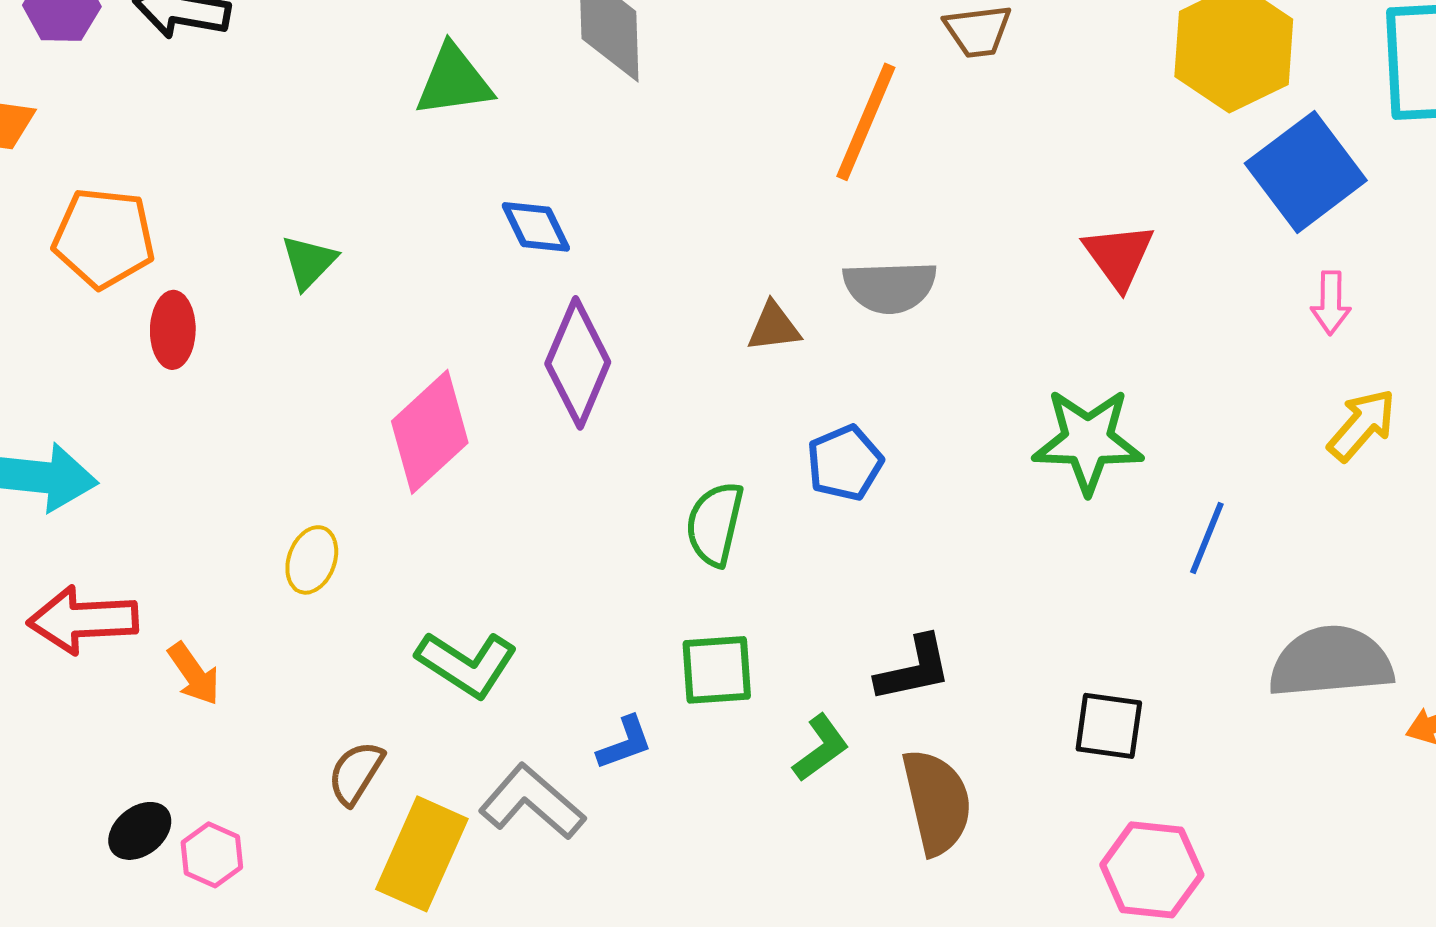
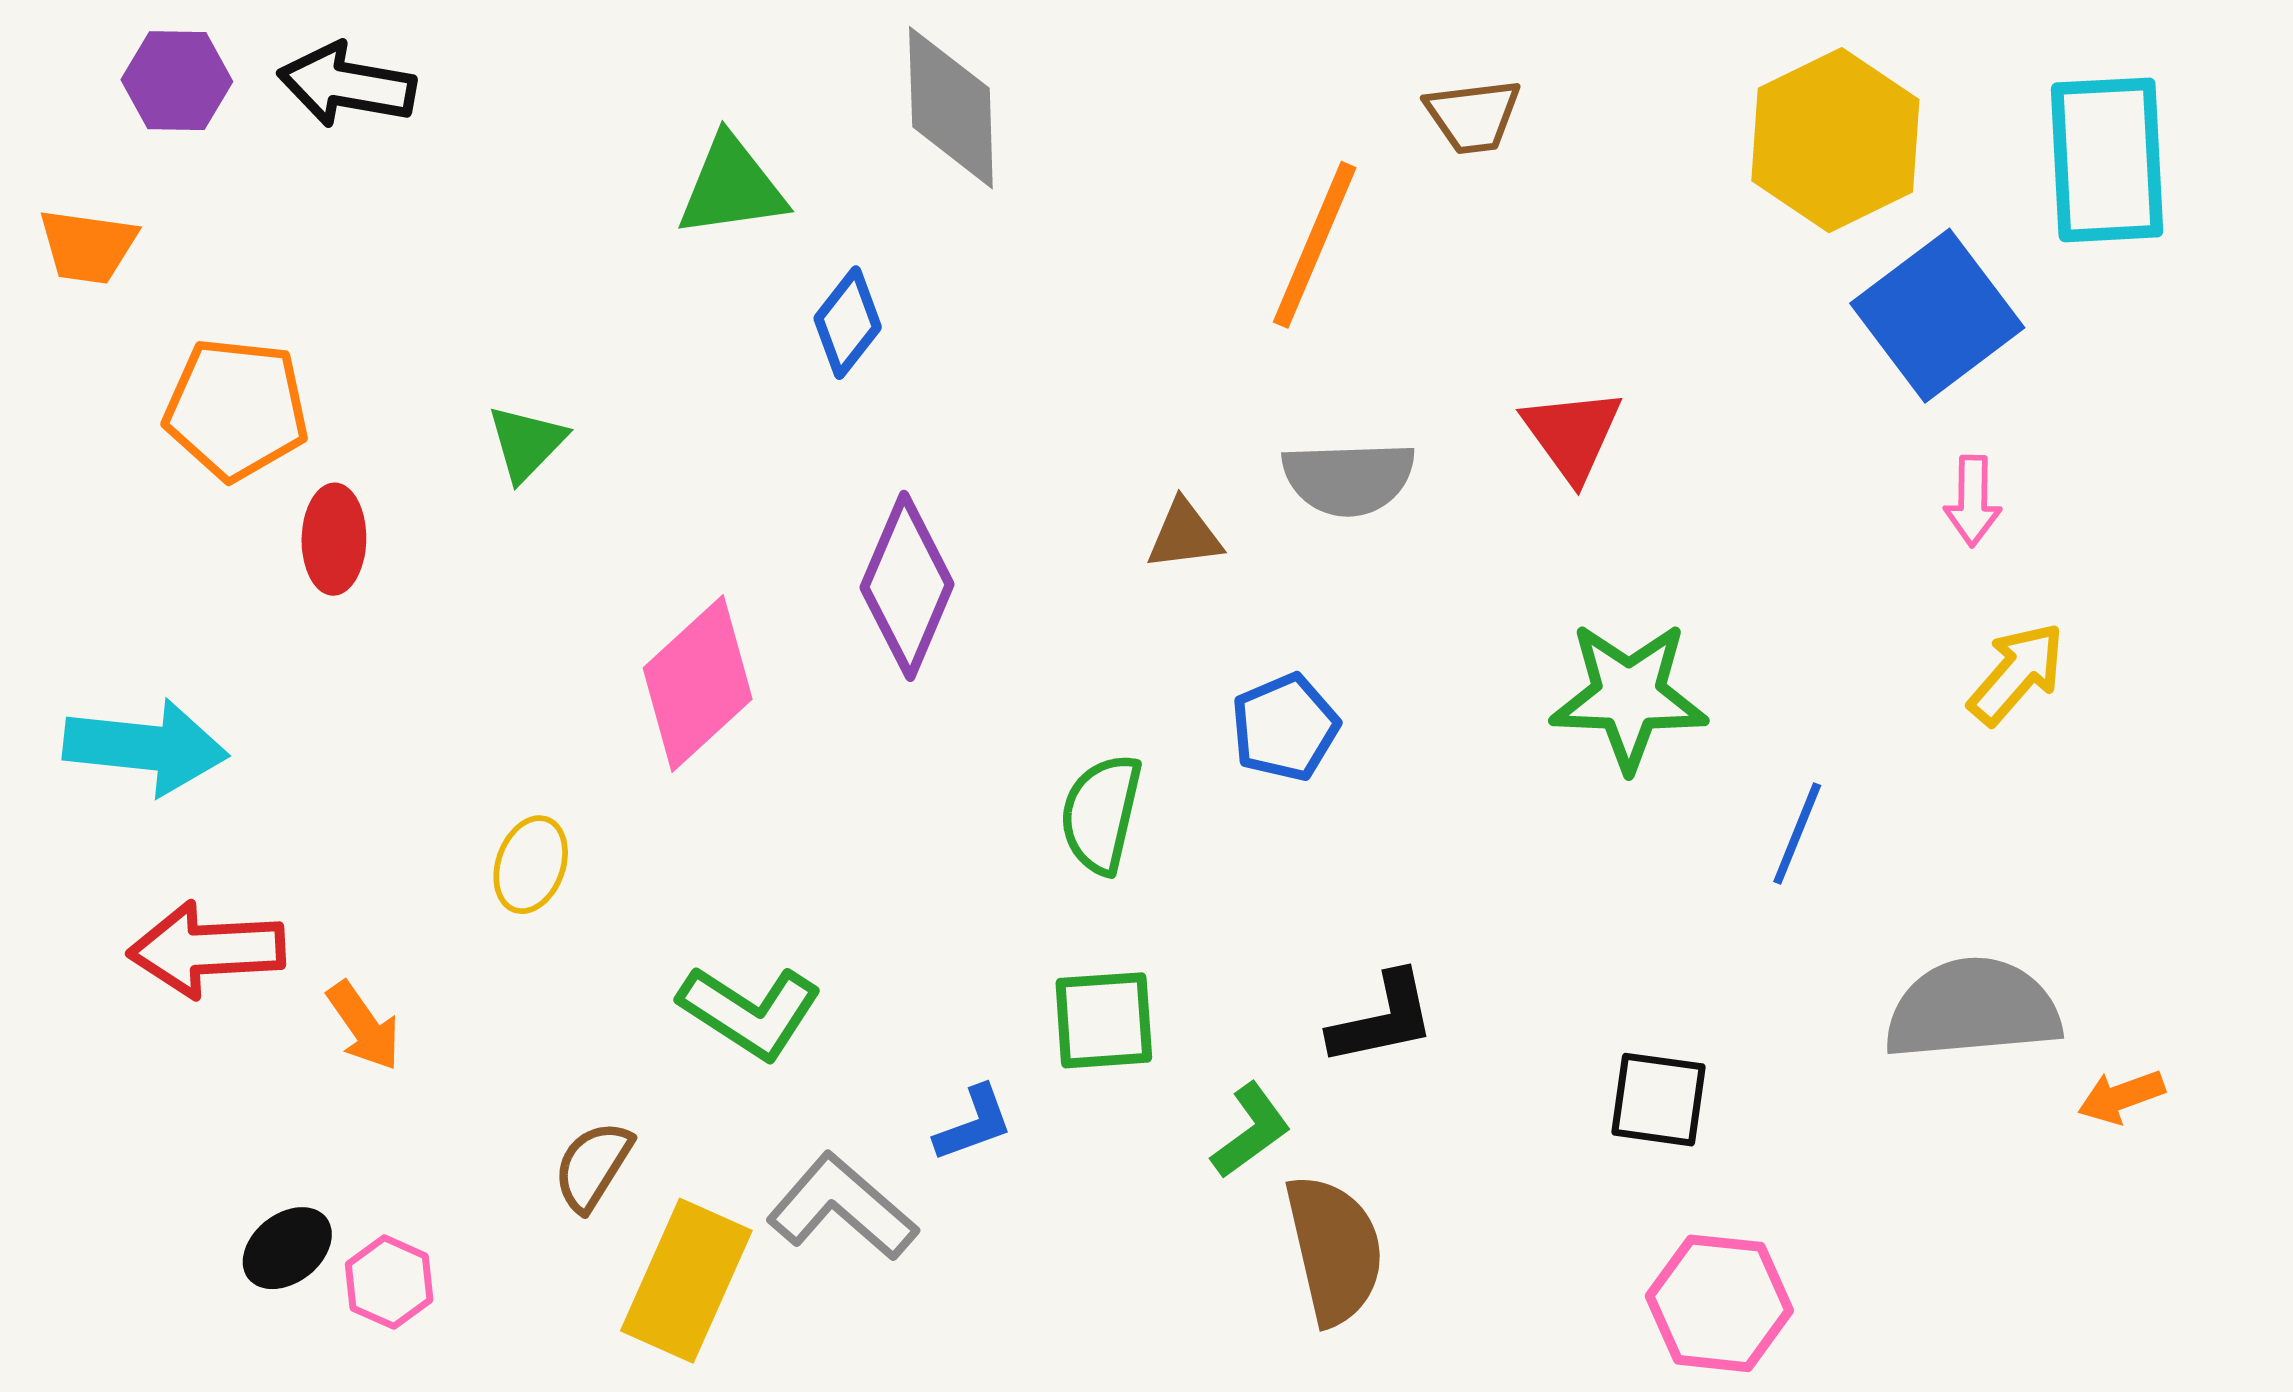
blue diamond: (536, 227) -> (848, 323), moved, turned 64
red triangle: (1119, 256) -> (1572, 434), moved
brown semicircle: (937, 802) -> (1334, 1250), moved

